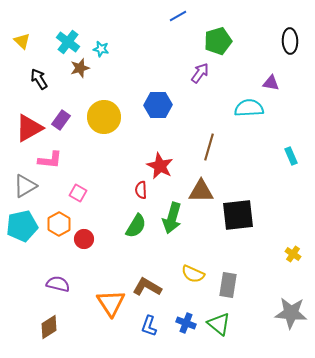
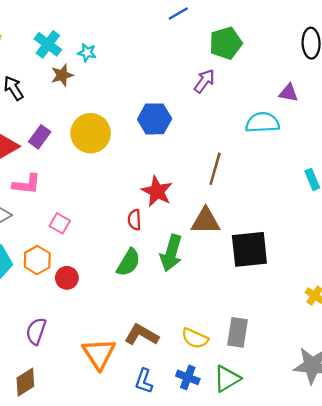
yellow semicircle: (193, 274) -> (195, 338), moved
purple semicircle: (58, 284) -> (36, 331), turned -85
green triangle: (219, 324) -> (227, 379), turned 50

